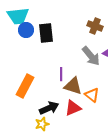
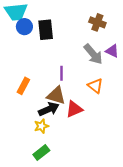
orange rectangle: (25, 86) -> (23, 86), size x0.7
brown triangle: (73, 86) -> (56, 95), moved
orange triangle: (92, 95) -> (95, 86), moved

